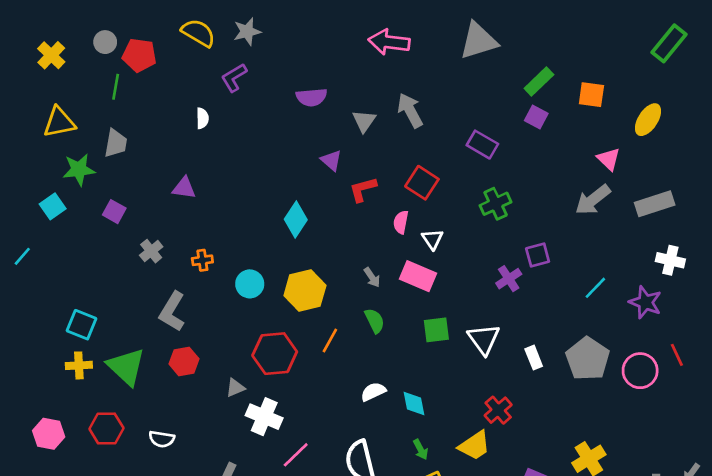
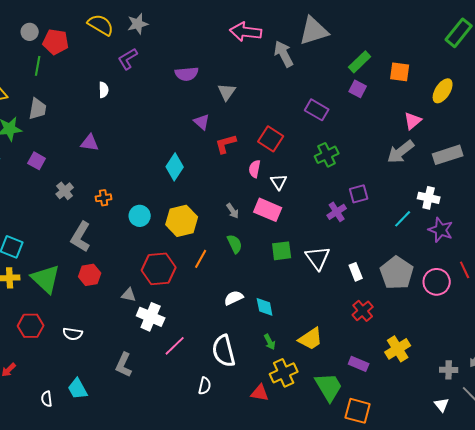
gray arrow: (410, 110) -> (284, 54), moved
pink triangle: (609, 159) -> (413, 121), turned 36
white cross: (670, 260) -> (429, 198), moved
gray triangle: (235, 388) -> (129, 295), turned 35
red cross: (498, 410) -> (363, 311), moved

